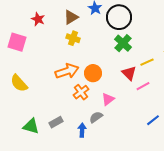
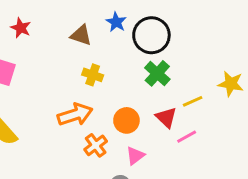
brown triangle: (71, 17) -> (81, 35), turned 49
red star: (38, 19) -> (21, 28), moved
yellow cross: (73, 38) -> (93, 75), moved
orange circle: (93, 73) -> (126, 120), moved

